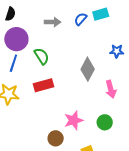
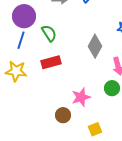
green circle: (105, 122) -> (112, 88), moved

